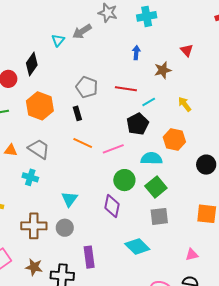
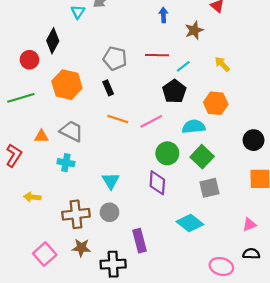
black circle: (206, 165) -> (254, 140), moved
brown star: (34, 267) -> (81, 248), moved

